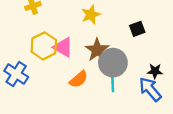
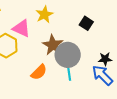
black square: (137, 29) -> (86, 23), turned -32
pink triangle: (63, 47) -> (21, 28), moved

